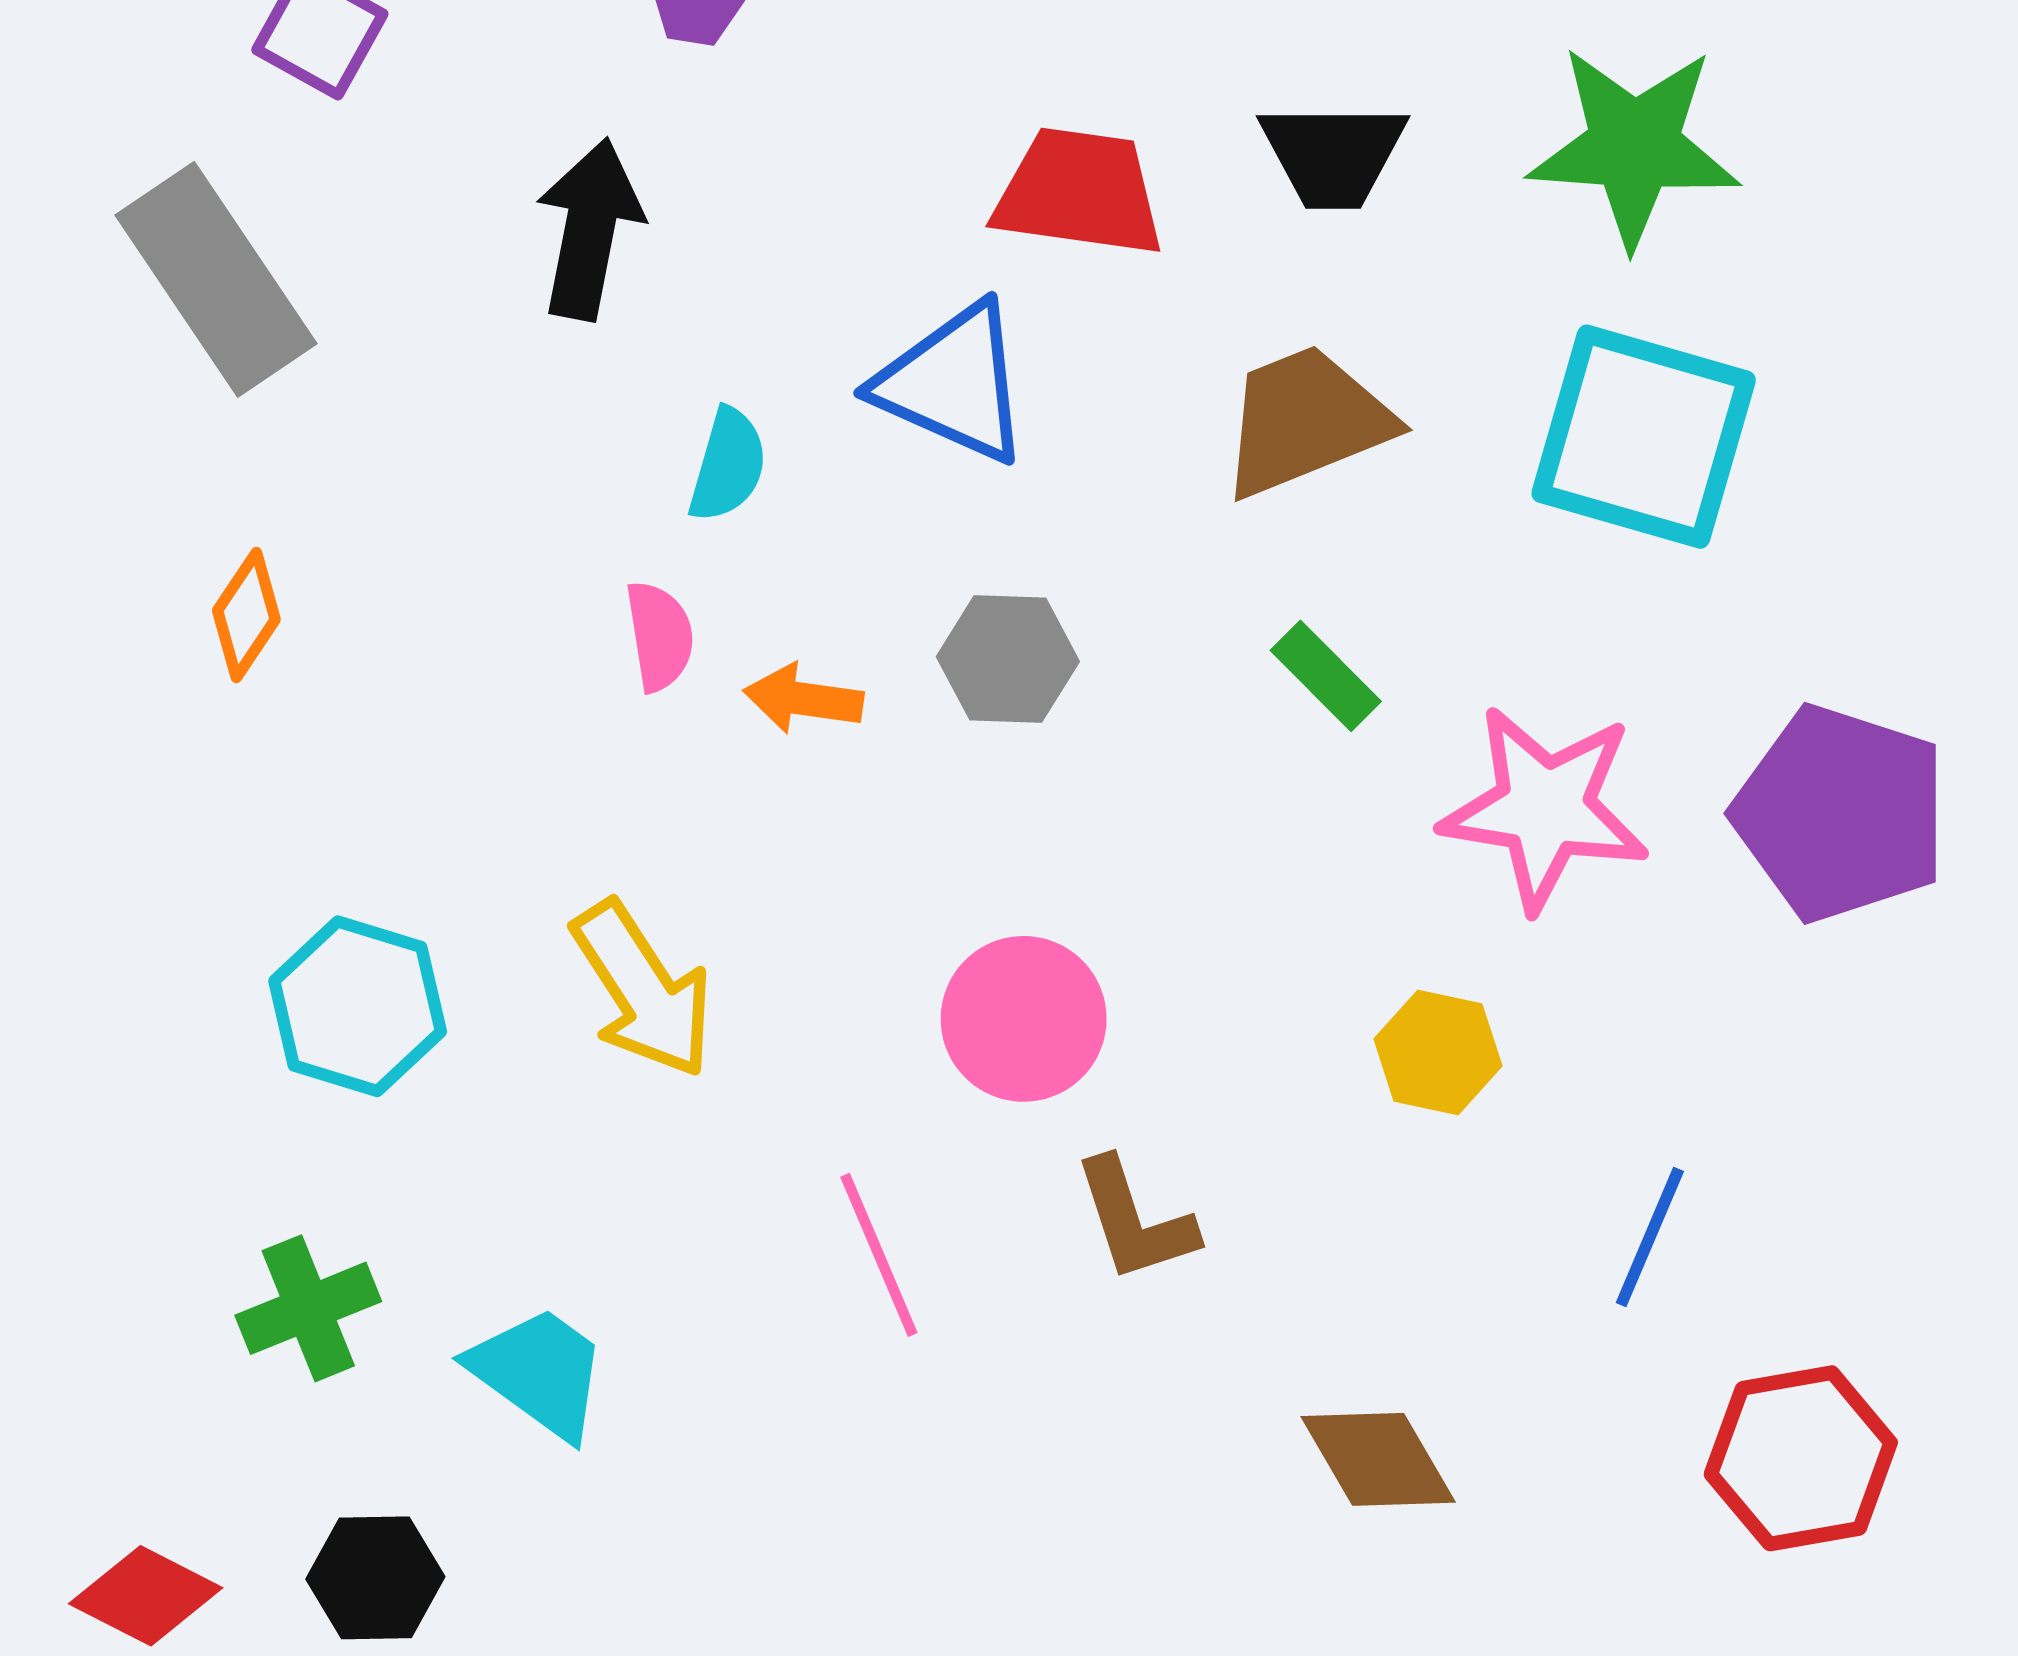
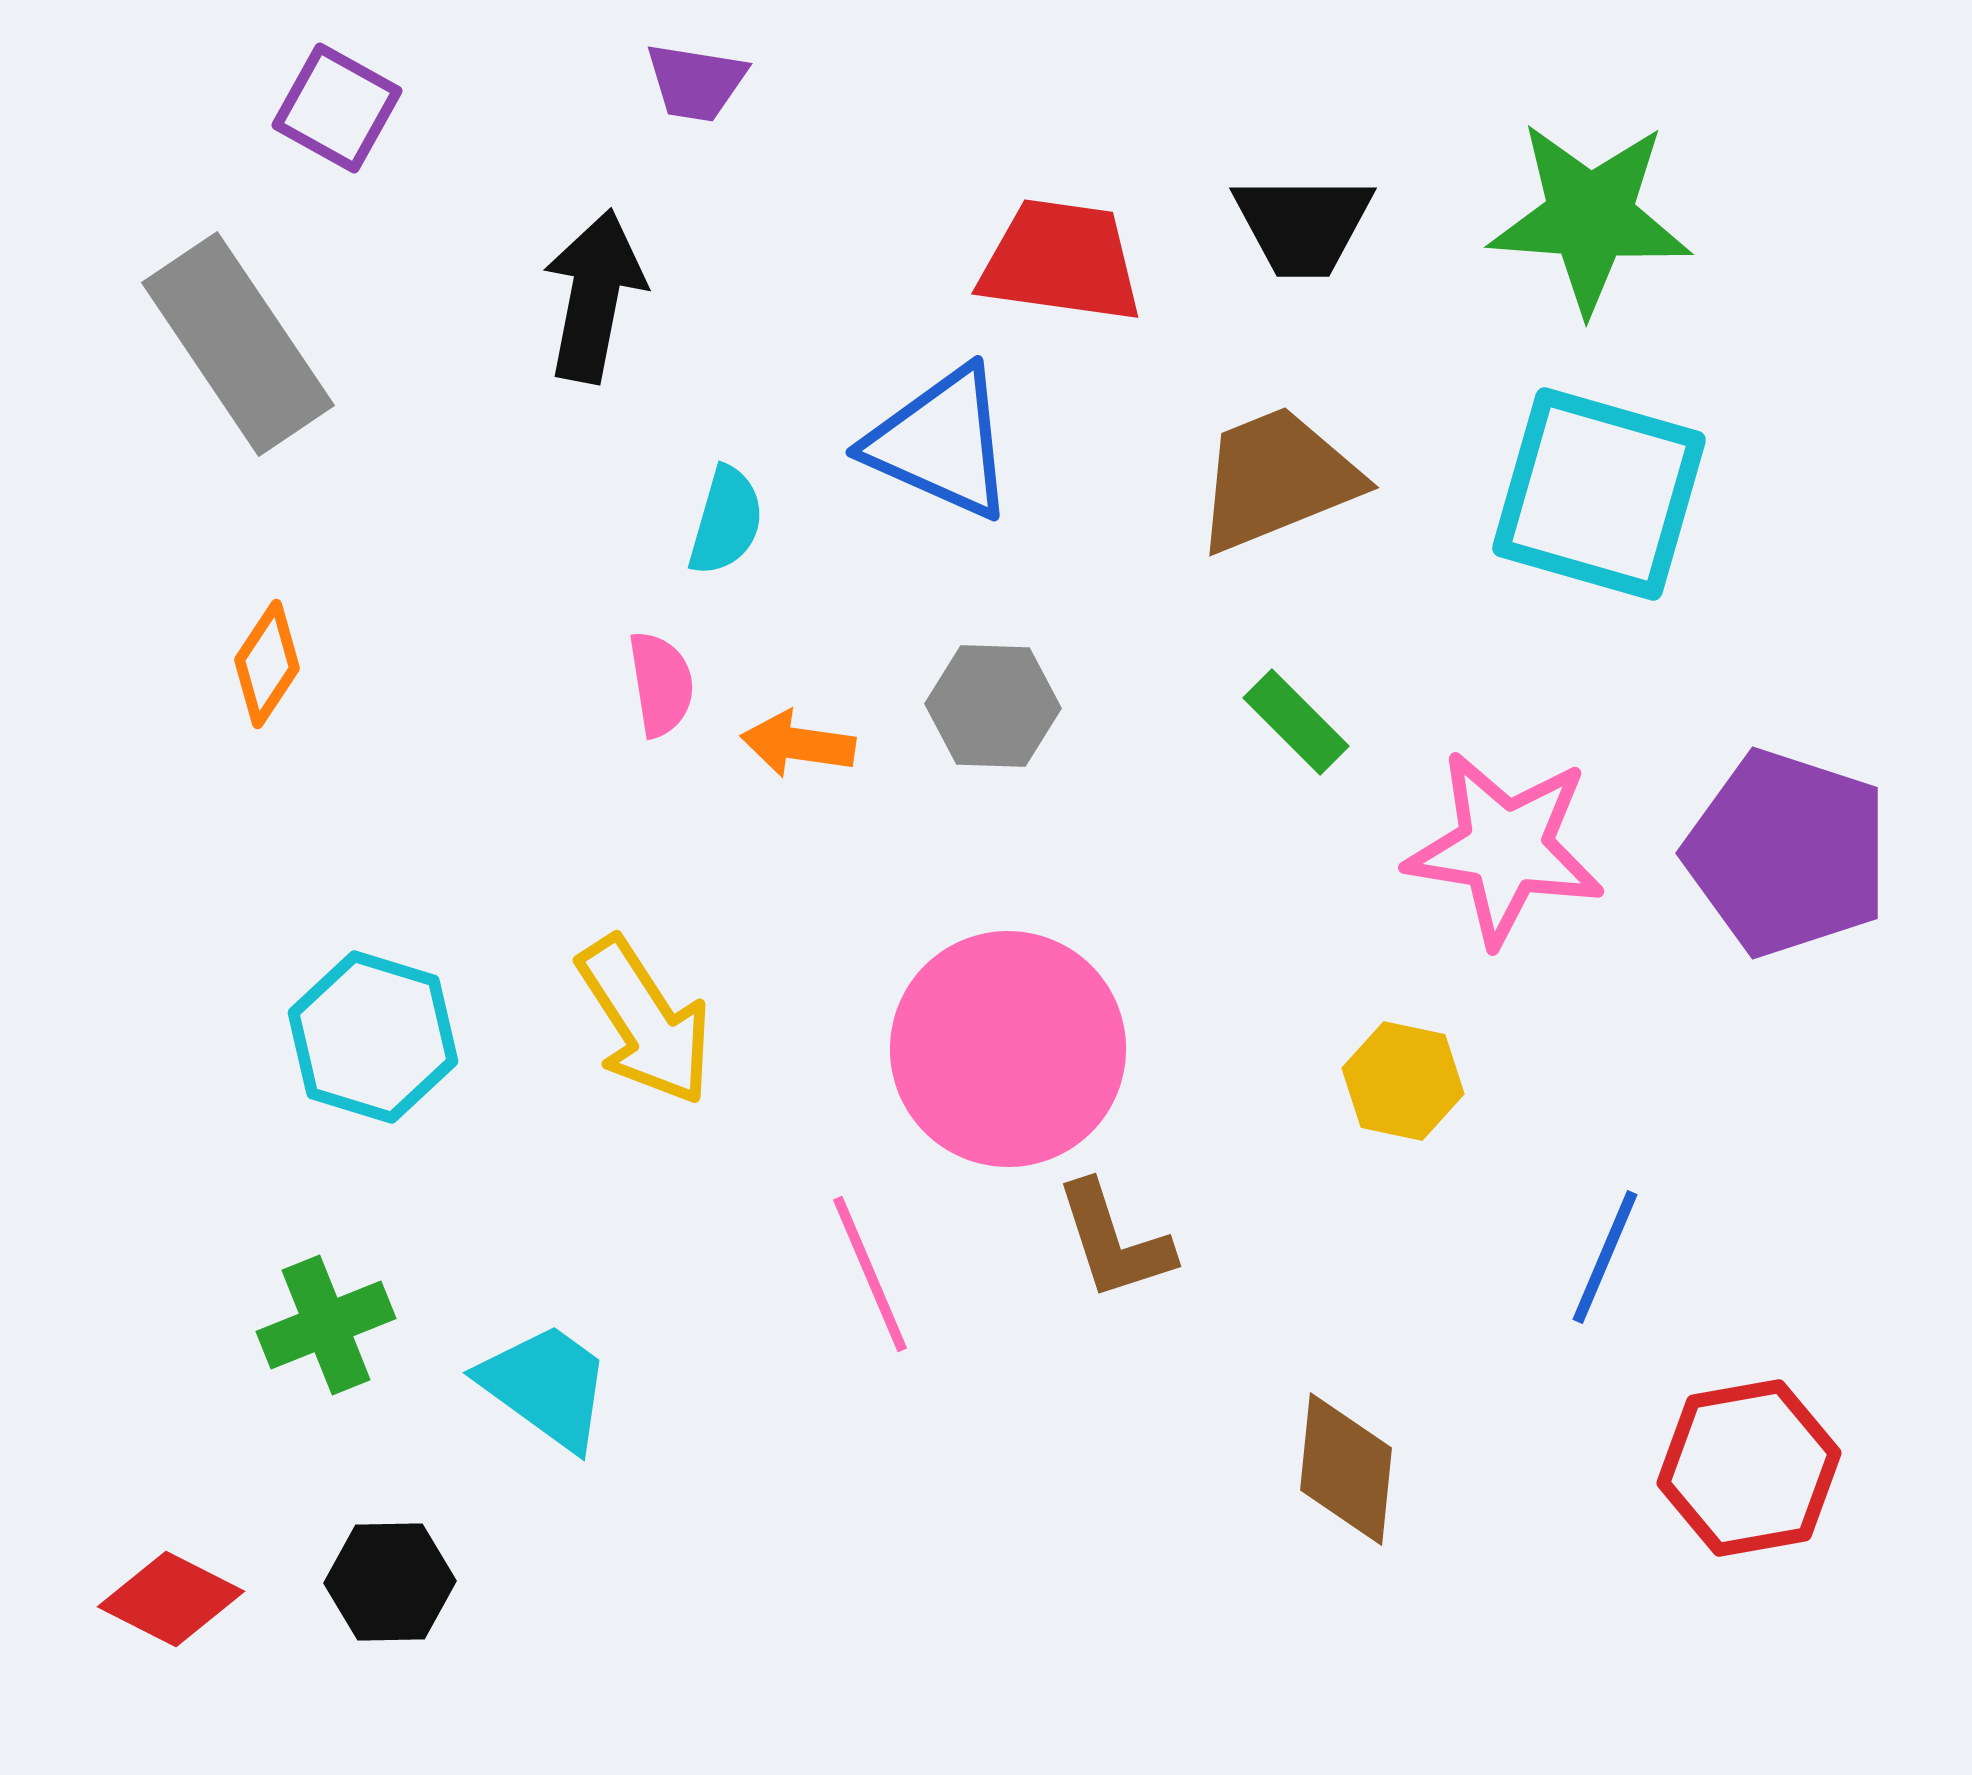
pink circle: (1024, 1019) -> (1008, 1049), size x1.5
brown diamond: (1378, 1459) -> (1346, 1469), turned 36

